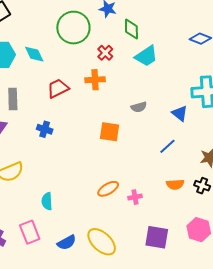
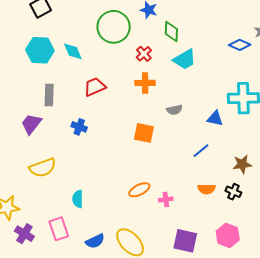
orange cross: (95, 80) -> (145, 83), moved
blue triangle: (180, 113) -> (215, 118), turned -30

